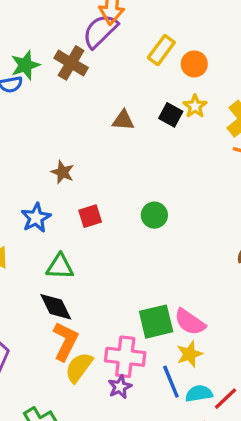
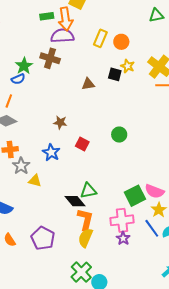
purple semicircle: (100, 31) -> (62, 36), turned 55
red square: (90, 216) -> (82, 144), turned -32
green triangle: (60, 267) -> (88, 191), moved
yellow semicircle: (79, 367) -> (85, 238), moved

